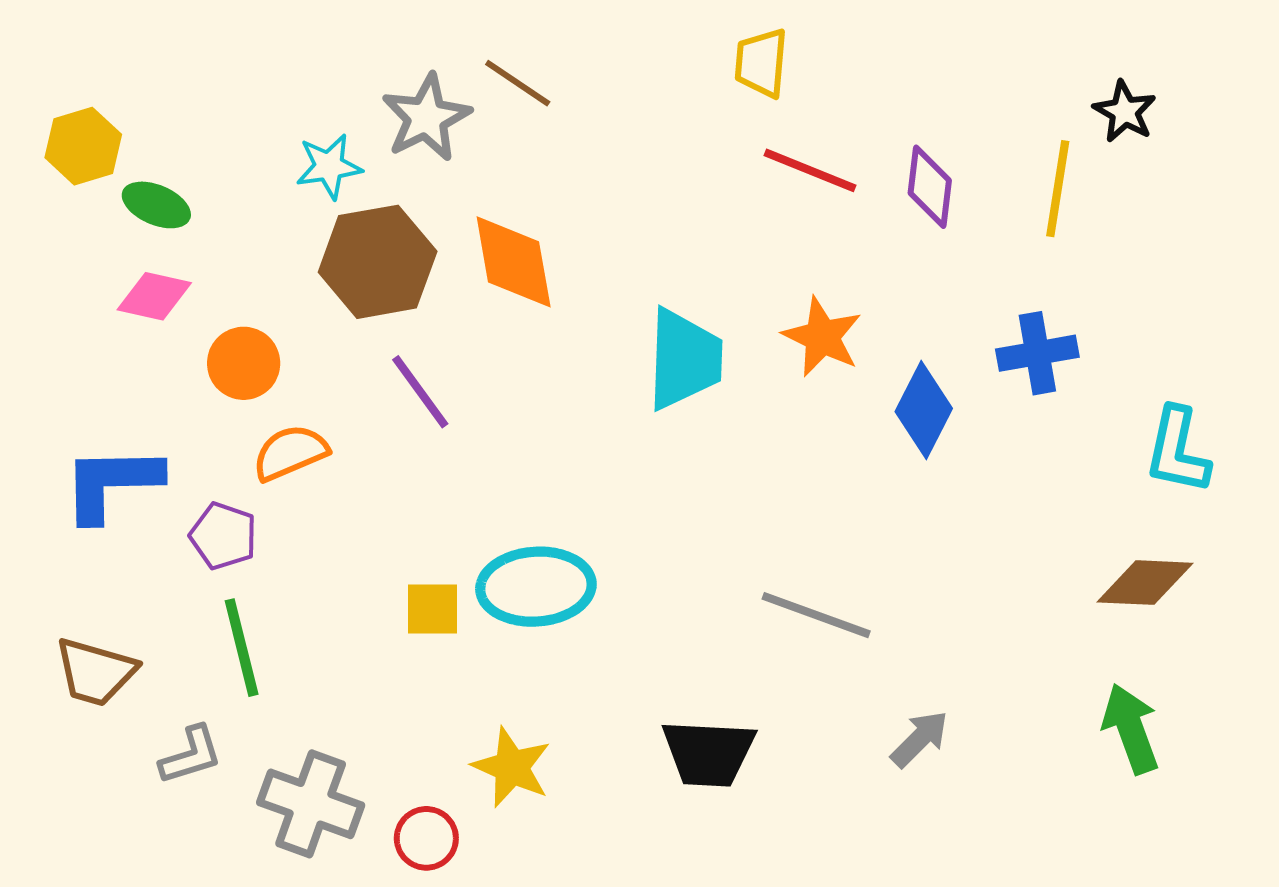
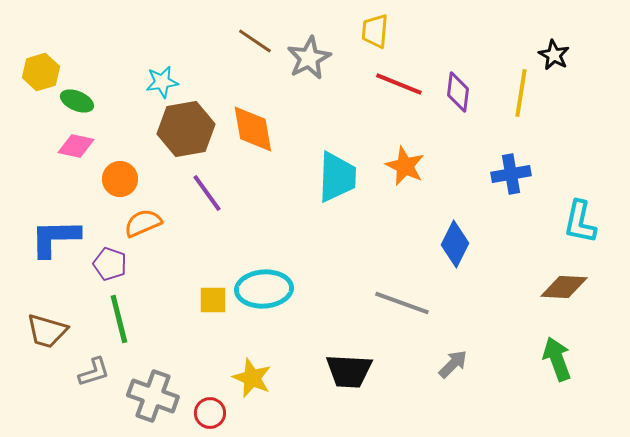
gray star: (426, 118) -> (309, 58), moved
blue diamond: (924, 410) -> (455, 244), moved

